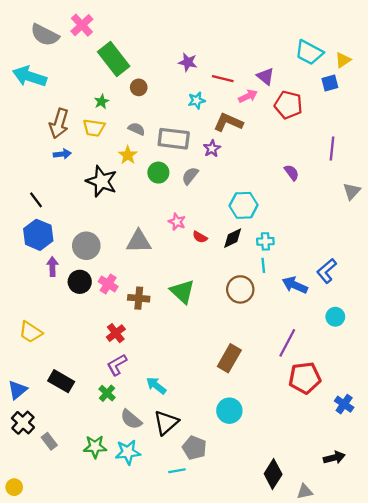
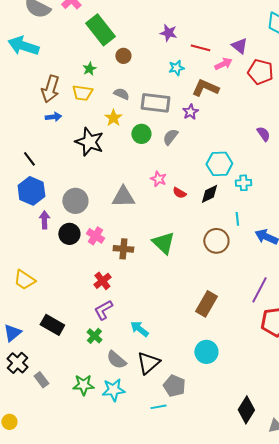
cyan cross: (265, 241) -> (243, 183), moved

